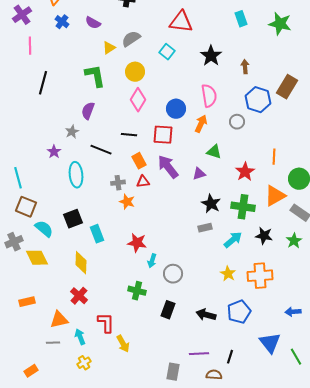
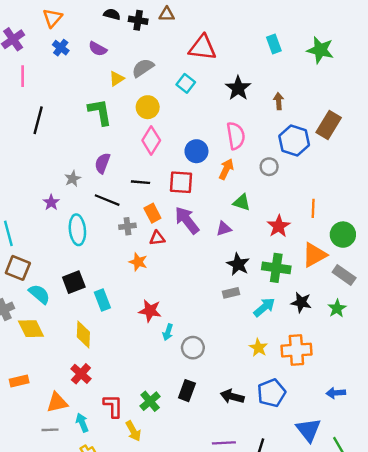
purple semicircle: (88, 111) -> (102, 163), moved
gray cross: (118, 183) -> (127, 226), moved
green cross: (137, 291) -> (150, 401), moved, turned 36

